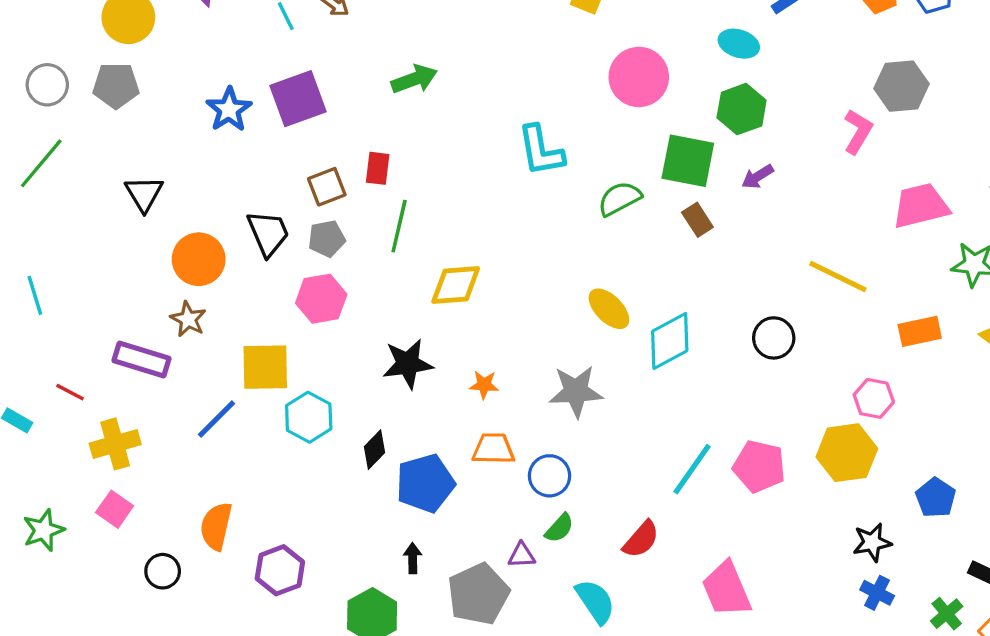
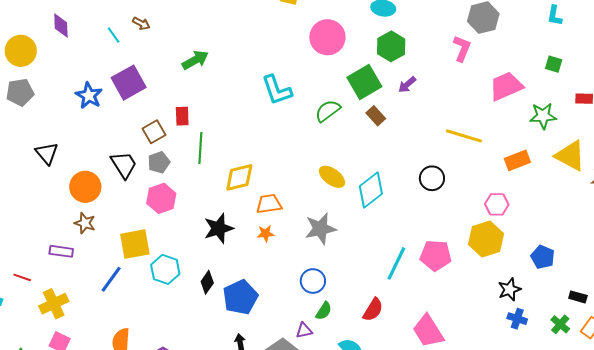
green square: (688, 161) -> (364, 82), turned -32
purple rectangle: (142, 359) -> (61, 251), size x0.7
orange trapezoid: (493, 449) -> (269, 204), moved

